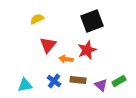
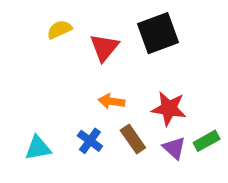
red triangle: (48, 45) -> (104, 47), moved
red star: (87, 50) -> (169, 108), moved, turned 30
brown rectangle: (78, 80) -> (133, 139), turned 49

